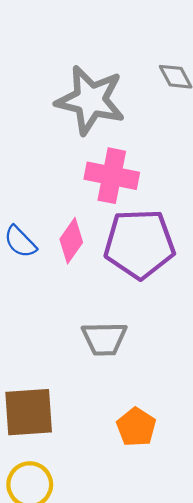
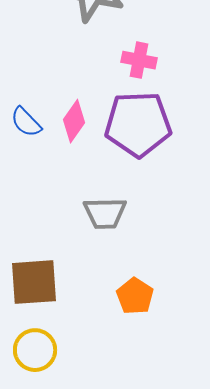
pink cross: (112, 176) -> (139, 60), moved, size x0.7

